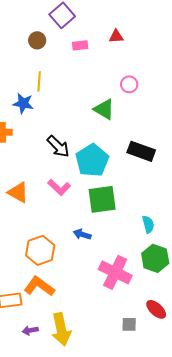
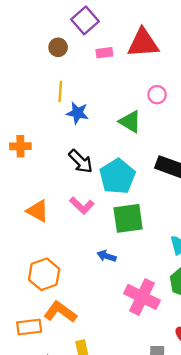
red triangle: (116, 36) -> (143, 43), size x2.0
blue star: (23, 103) -> (77, 113), moved
orange hexagon: (40, 250) -> (44, 274), moved

